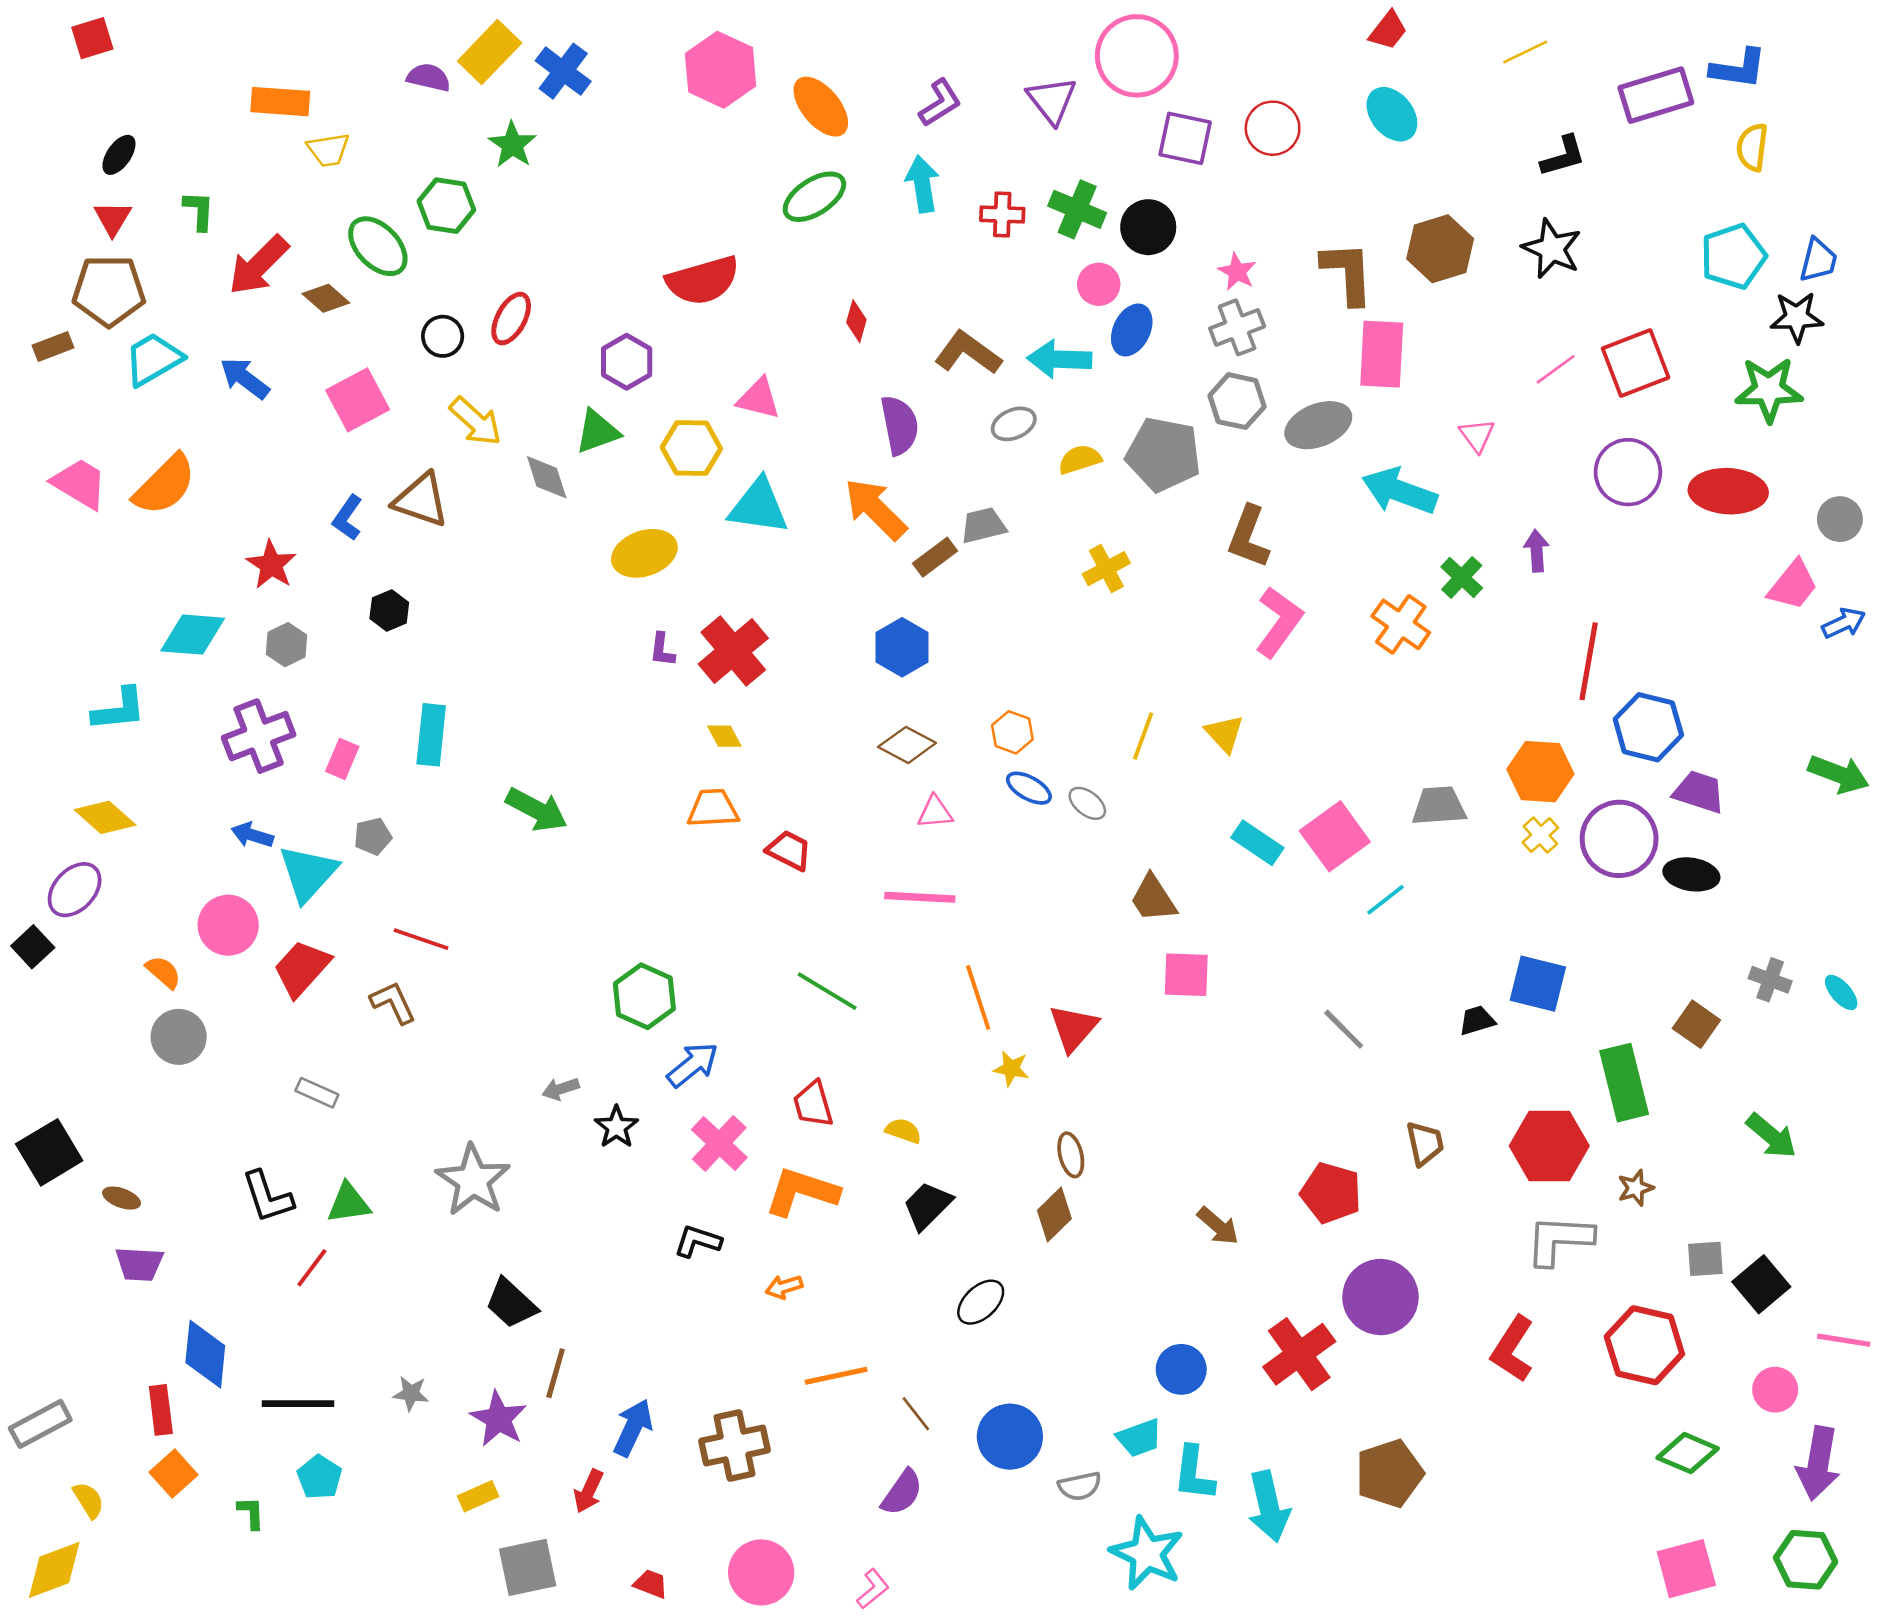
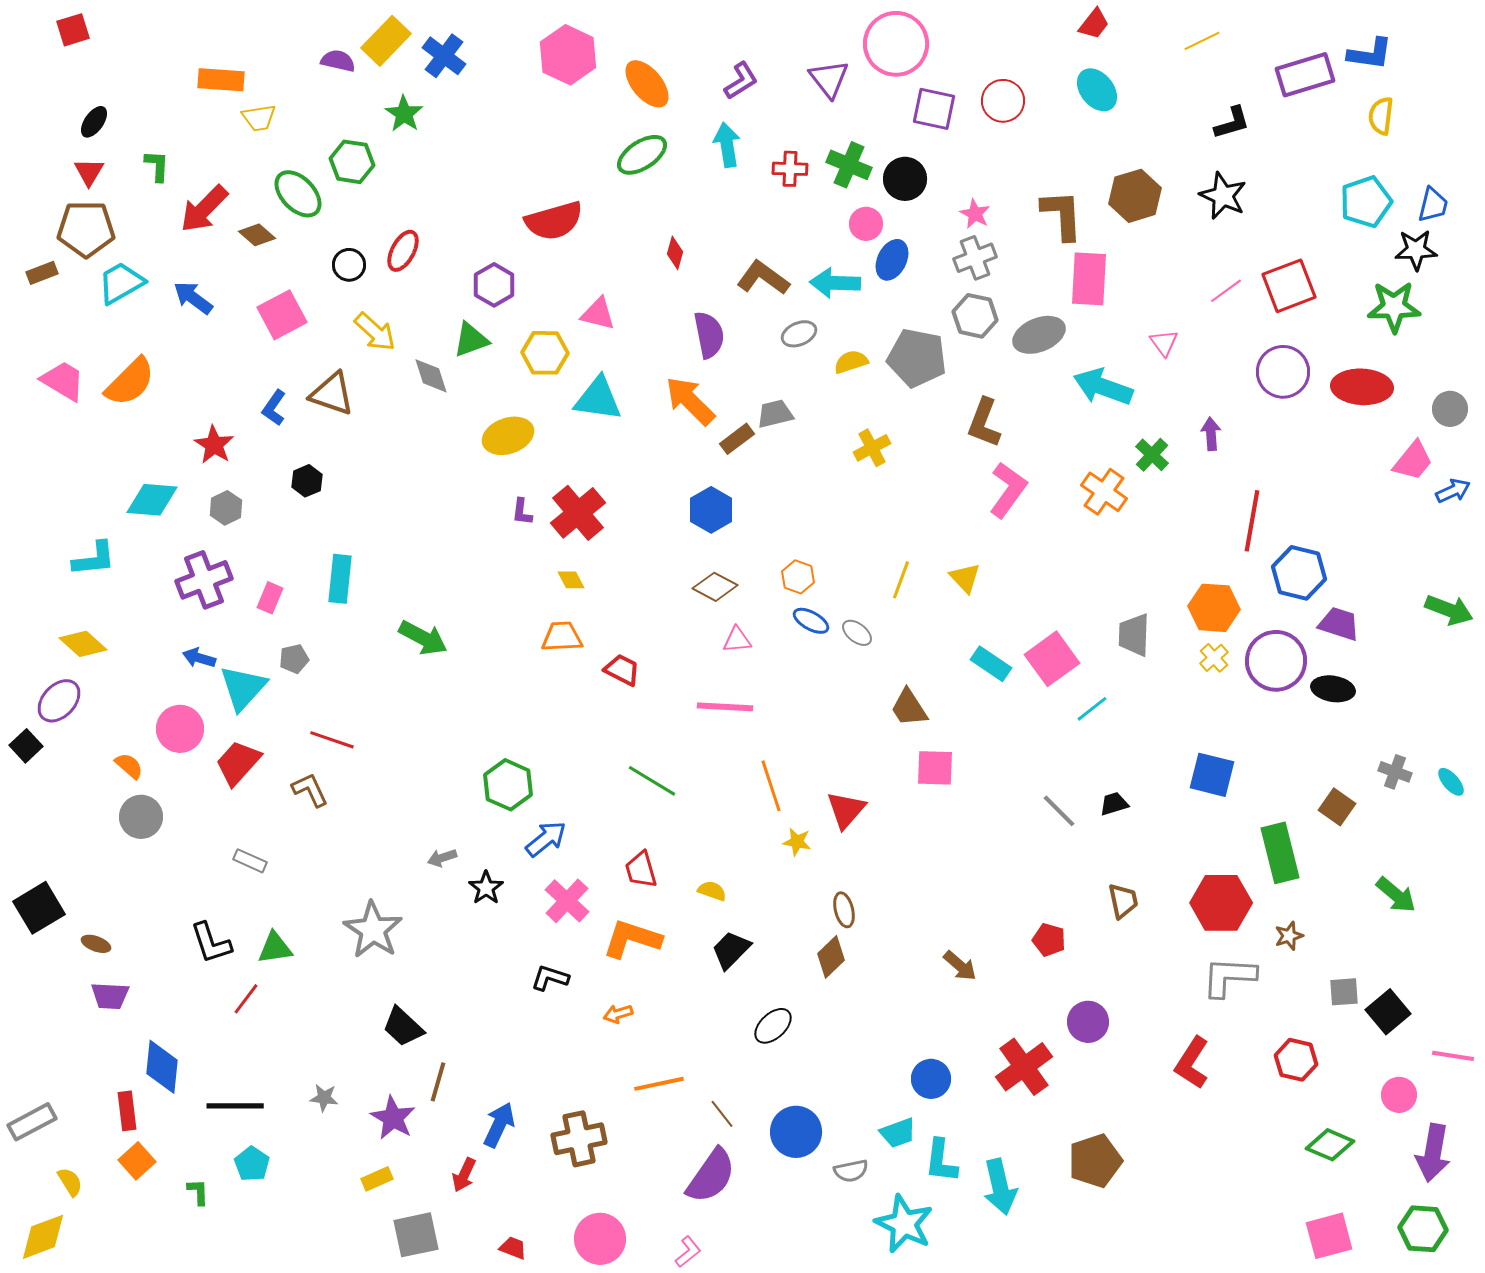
gray trapezoid: (1439, 806) -> (1134, 635), turned -84
black trapezoid: (1477, 1020) -> (1114, 804), moved
red pentagon: (1331, 1193) -> (1049, 940), size x0.7
purple circle: (1380, 1297) -> (1088, 1022), size x0.7
red hexagon: (1644, 1345) -> (1296, 1060), size x0.7
purple semicircle: (902, 1492) -> (711, 1176), size x1.5

